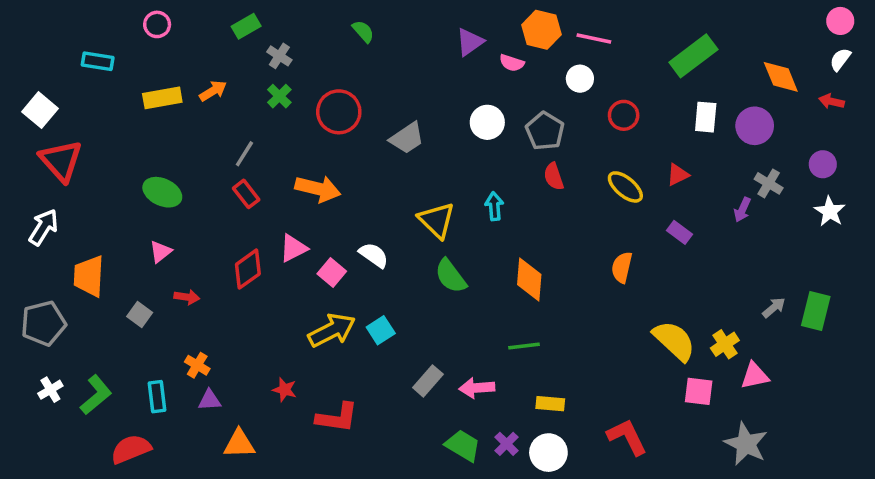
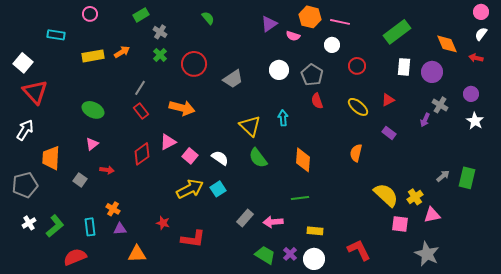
white semicircle: (374, 255) -> (220, 158), moved

